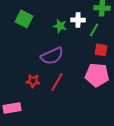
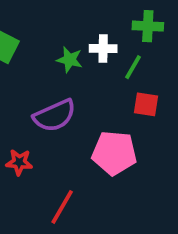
pink pentagon: (97, 75) -> (114, 153), moved
red line: (57, 82) -> (62, 207), moved

